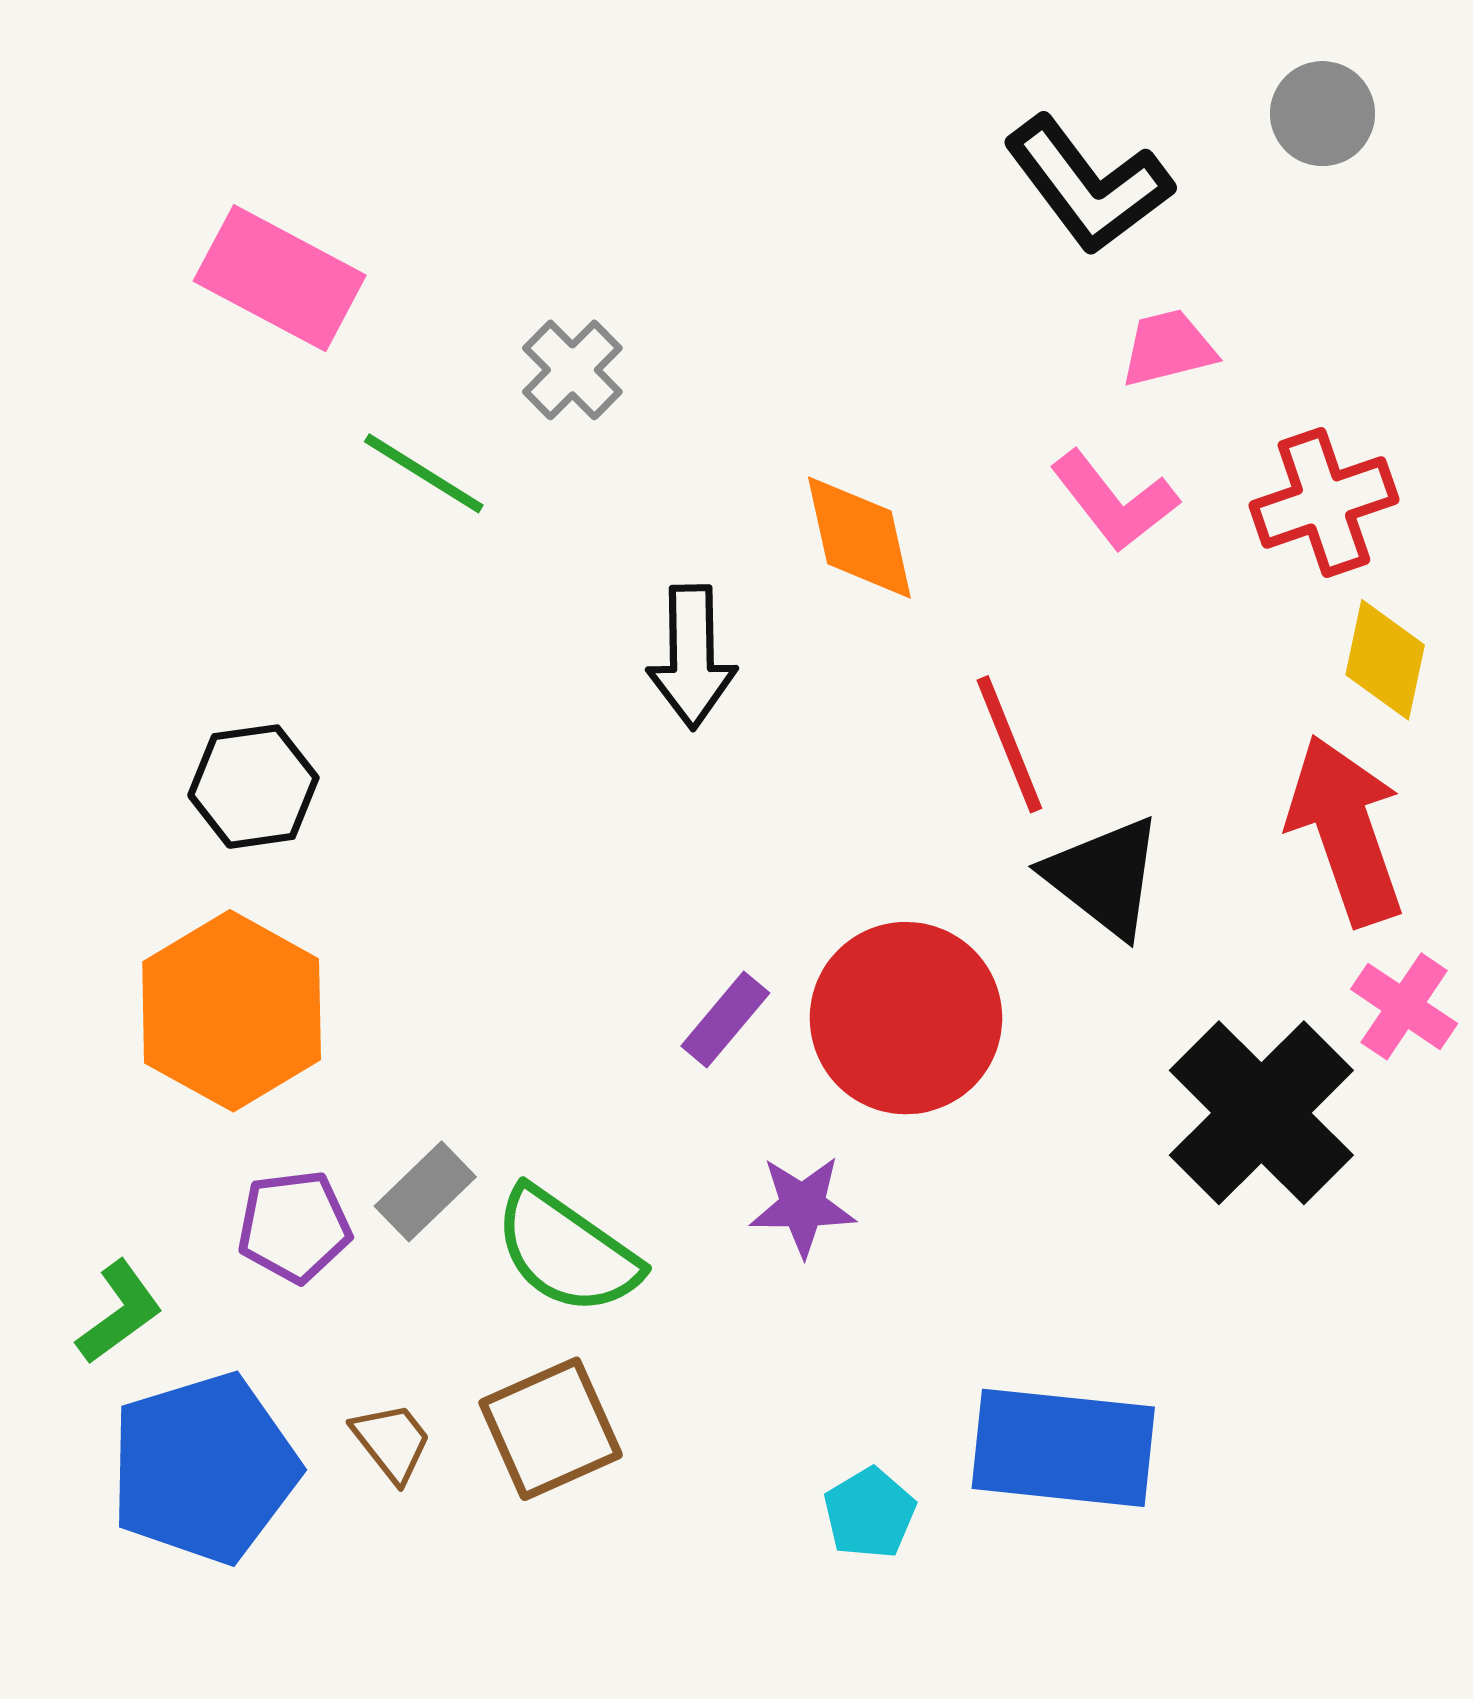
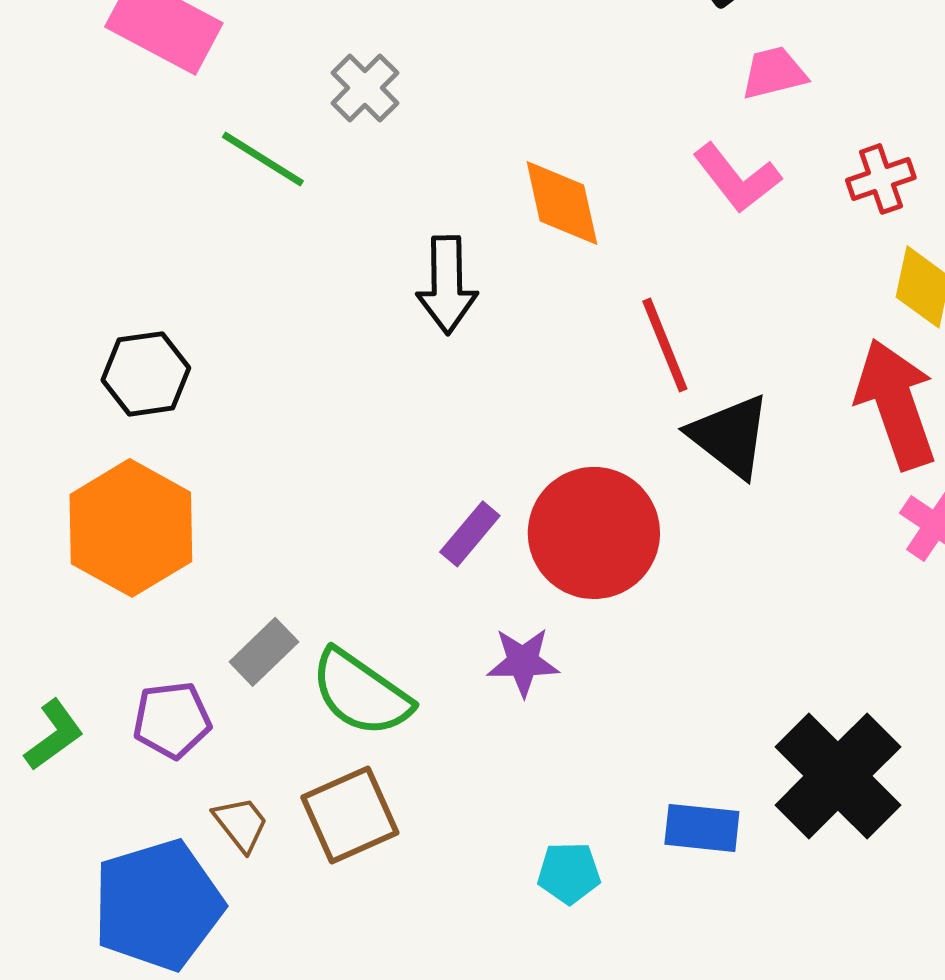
red cross: (1324, 502) -> (881, 179), size x0.7
black cross: (1261, 1113) -> (838, 776), moved
purple pentagon: (294, 1226) -> (172, 720), moved
blue rectangle: (1063, 1448) -> (702, 828), size x0.6
blue pentagon: (204, 1468) -> (158, 905), moved
cyan pentagon: (870, 1513) -> (569, 873), turned 30

